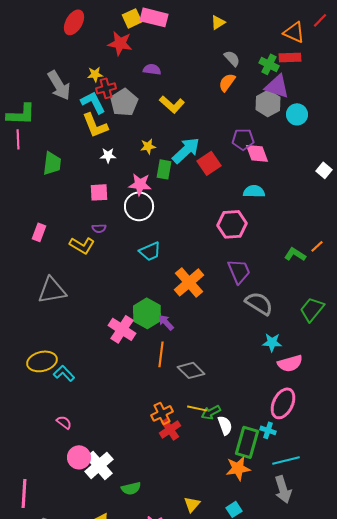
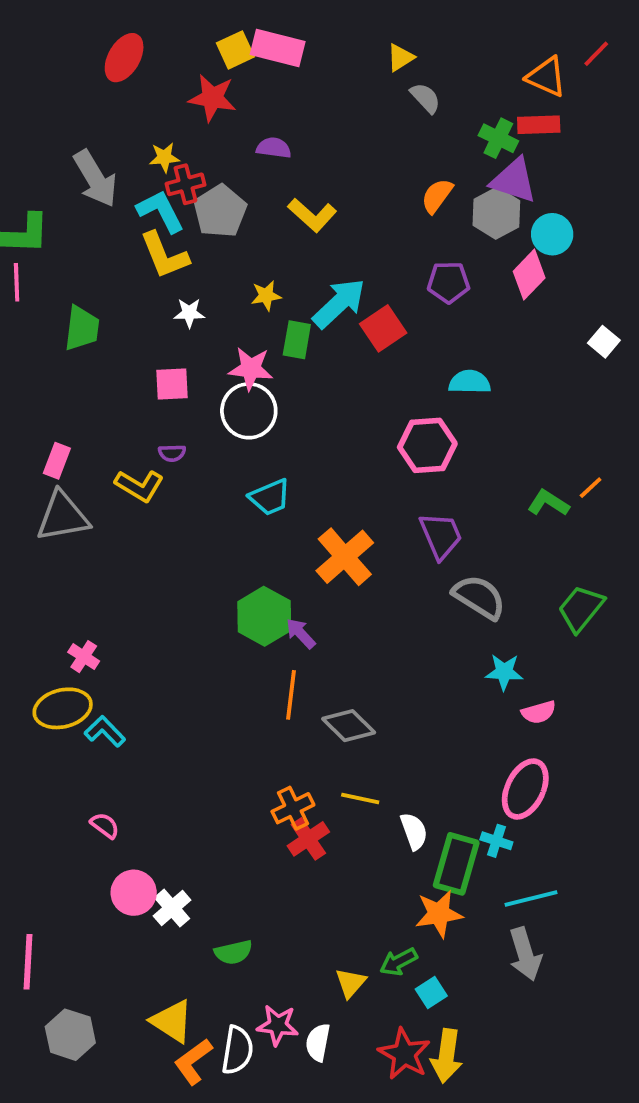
gray semicircle: (232, 58) -> (425, 98), moved
orange semicircle: (227, 82) -> (437, 196), moved
pink diamond: (257, 153) -> (529, 275), moved, turned 65
gray triangle: (52, 290) -> (63, 516), moved
pink cross: (122, 329) -> (84, 657), moved, size x0.6
pink semicircle: (290, 363) -> (539, 712), size x0.7
green arrow: (211, 412) -> (399, 962), moved
white cross: (99, 465) -> (172, 908), size x0.7

